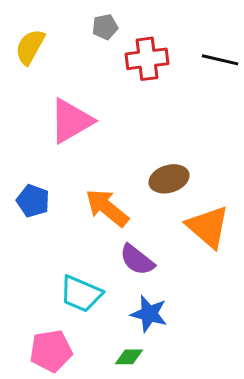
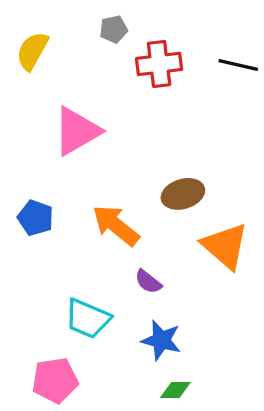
purple semicircle: (137, 260) -> (148, 282), size x0.7
green diamond: (129, 357) -> (175, 390), moved

